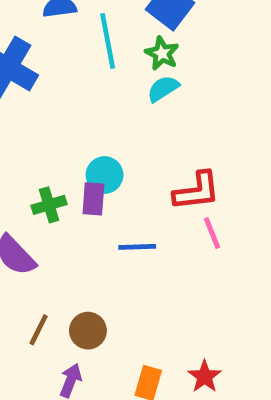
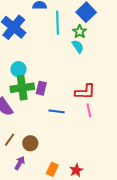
cyan semicircle: (163, 89) -> (78, 46), turned 80
cyan circle: (105, 175) -> (18, 69), moved
green cross: (49, 205) -> (22, 88), size x1.6

